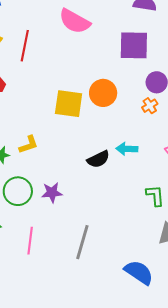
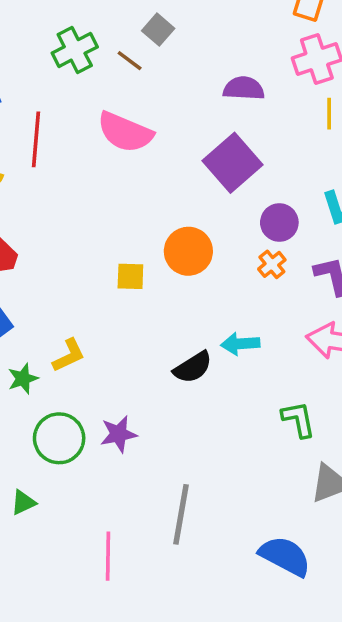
purple square: (134, 45) -> (233, 163), turned -36
red line: (25, 46) -> (36, 139), moved
yellow square: (69, 104) -> (130, 276), size x0.6
pink line: (30, 241) -> (108, 556), moved

